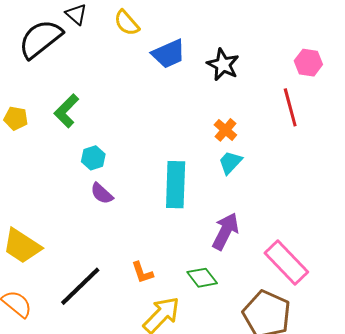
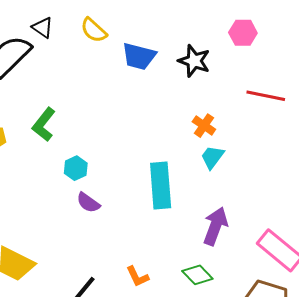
blue trapezoid: (169, 54) -> (139, 56), turned 45
pink hexagon: (308, 63) -> (243, 33), moved
red line: (290, 107) -> (266, 96), turned -57

